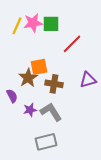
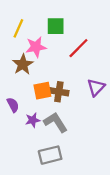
pink star: (33, 23) -> (36, 47), moved
orange square: (39, 67) -> (42, 91), moved
brown star: (28, 78) -> (23, 64), moved
purple triangle: (88, 80) -> (96, 87), turned -30

